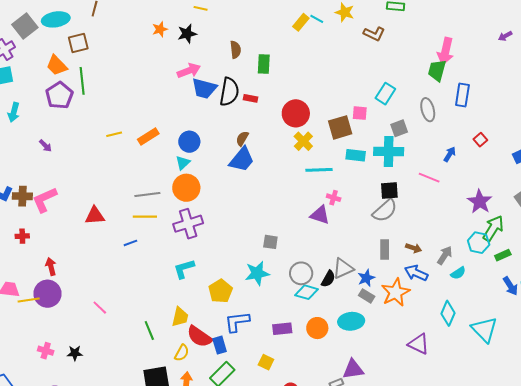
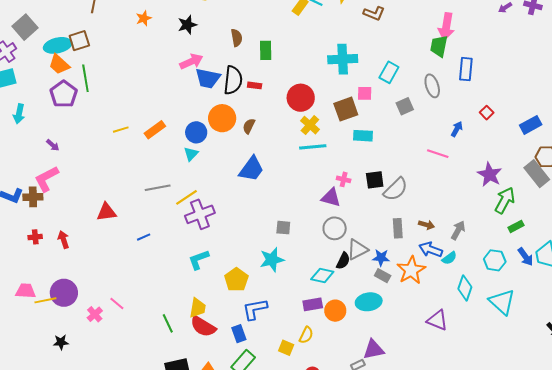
cyan ellipse: (56, 19) -> (58, 45), moved
orange star: (160, 29) -> (144, 18), moved
cyan cross: (389, 151) -> (343, 59), moved
blue trapezoid: (242, 160) -> (251, 169), moved
cyan line: (319, 170) -> (313, 147), moved
orange circle: (186, 188) -> (222, 118), moved
black square: (389, 190) -> (375, 180), moved
pink L-shape: (45, 200) -> (46, 179), moved
yellow line: (145, 217) -> (186, 197), moved, turned -30
cyan hexagon: (479, 243) -> (495, 260), moved
red arrow: (51, 267) -> (64, 240), moved
gray circle: (301, 273) -> (335, 228), moved
cyan semicircle: (458, 273) -> (449, 258), moved
blue star: (366, 278) -> (381, 258), turned 30
purple rectangle: (282, 329) -> (313, 304), moved
red semicircle: (199, 336) -> (203, 326), moved
pink cross: (46, 351) -> (95, 314), moved, turned 35
black star: (75, 353) -> (61, 342), moved
yellow semicircle: (182, 353) -> (306, 335), moved

